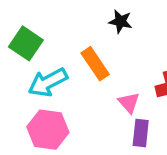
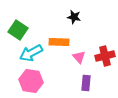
orange rectangle: (95, 64) -> (59, 42), turned -54
pink triangle: (129, 103) -> (79, 57), moved

